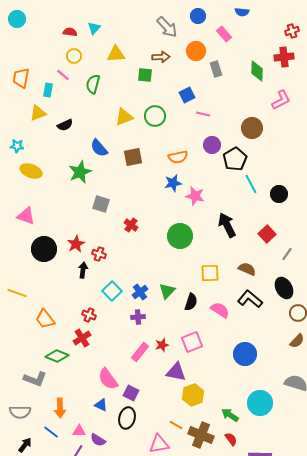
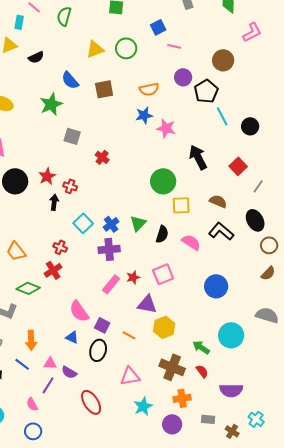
green circle: (180, 236) -> (163, 181), moved
purple cross: (138, 317) -> (109, 249), size x1.5
orange line: (176, 425) -> (129, 335), moved

